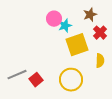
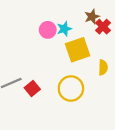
pink circle: (54, 19) -> (48, 30), moved
red cross: (100, 33) -> (103, 27), moved

